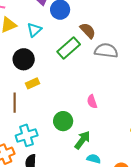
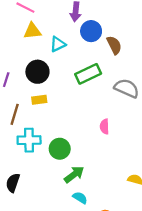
brown semicircle: (88, 31) -> (114, 45), moved
pink semicircle: (92, 102) -> (105, 127), moved
cyan cross: (27, 135) -> (29, 140), moved

